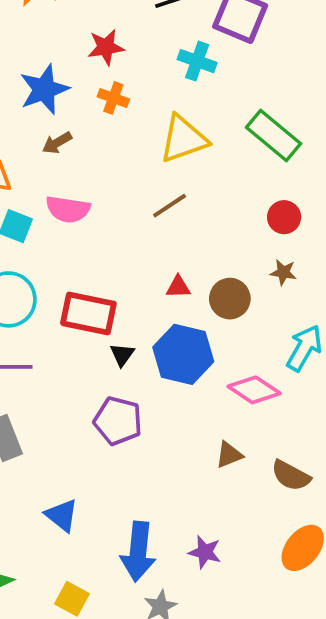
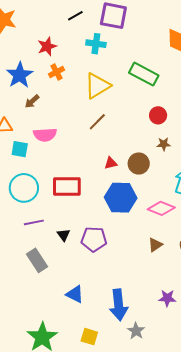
orange cross: (113, 98) -> (56, 72), turned -35
black triangle: (122, 355) -> (64, 235), moved
purple star: (205, 552) -> (167, 298), moved

